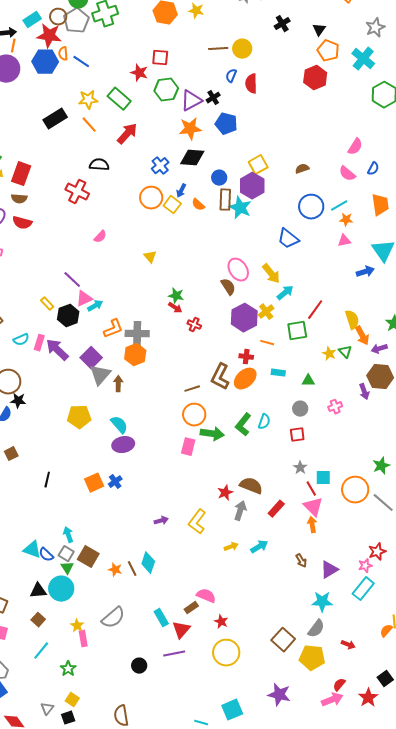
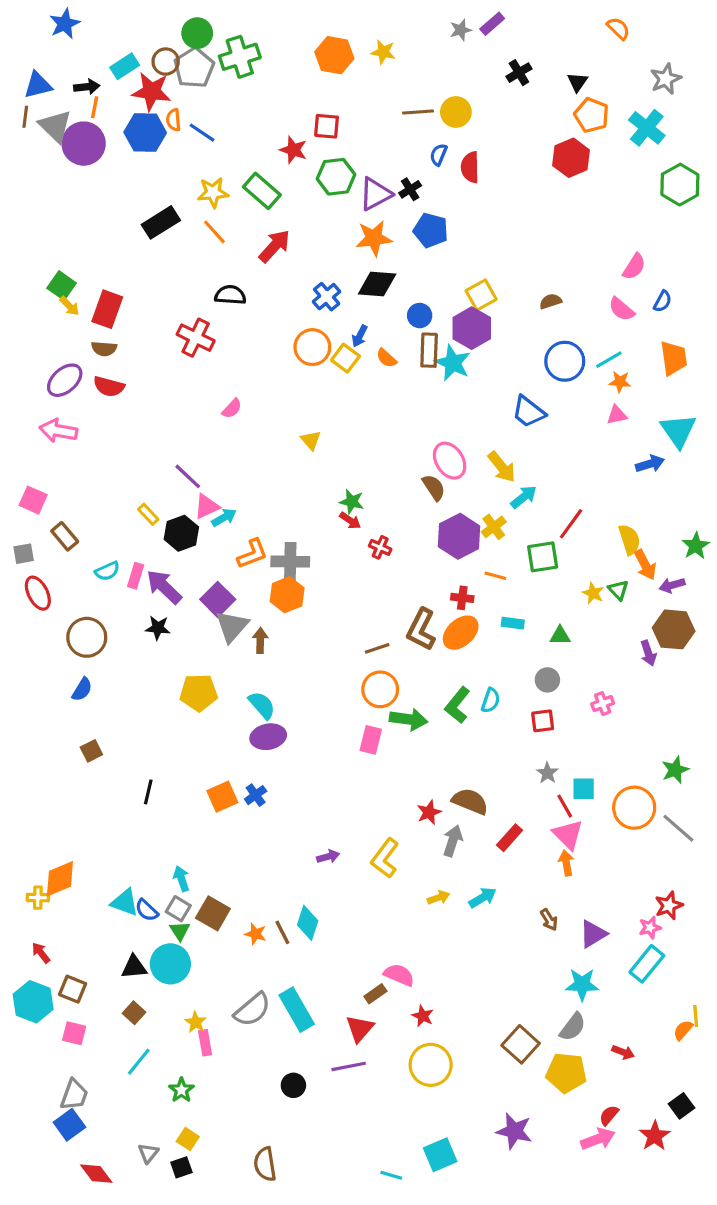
black star: (18, 401) -> (158, 628), moved
pink cross: (335, 407) -> (603, 704), moved
cyan rectangle: (161, 618) -> (297, 1010), moved, size x1.5

